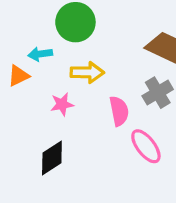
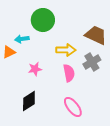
yellow arrow: (87, 72) -> (66, 50), moved
pink ellipse: (146, 146) -> (73, 107), moved

